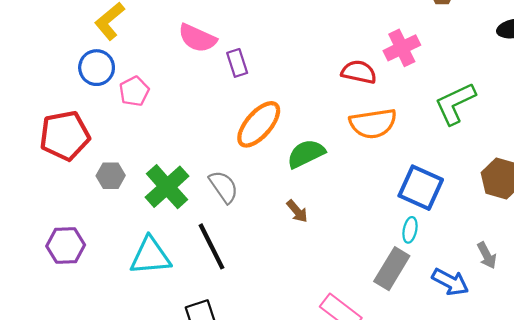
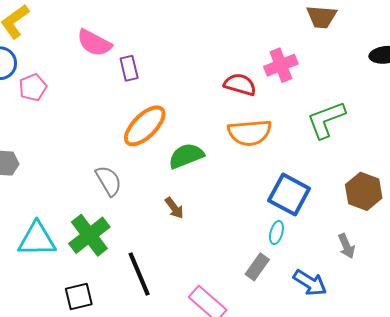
green cross: (167, 187) -> (89, 235), moved
black line: (211, 246) -> (139, 274), moved
gray arrow: (487, 255) -> (347, 246), moved
gray rectangle: (392, 269) -> (257, 267), size x0.7

